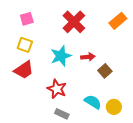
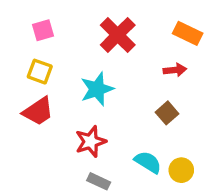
orange rectangle: (118, 21) -> (188, 33), turned 66
red arrow: (88, 57) -> (175, 70), moved
red star: (57, 89) -> (91, 142), turned 30

